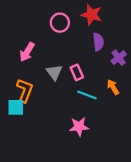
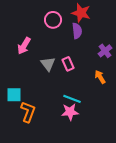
purple semicircle: (98, 42) -> (77, 31), moved
orange L-shape: (25, 90) -> (28, 112), moved
cyan line: (87, 95) -> (72, 99), moved

